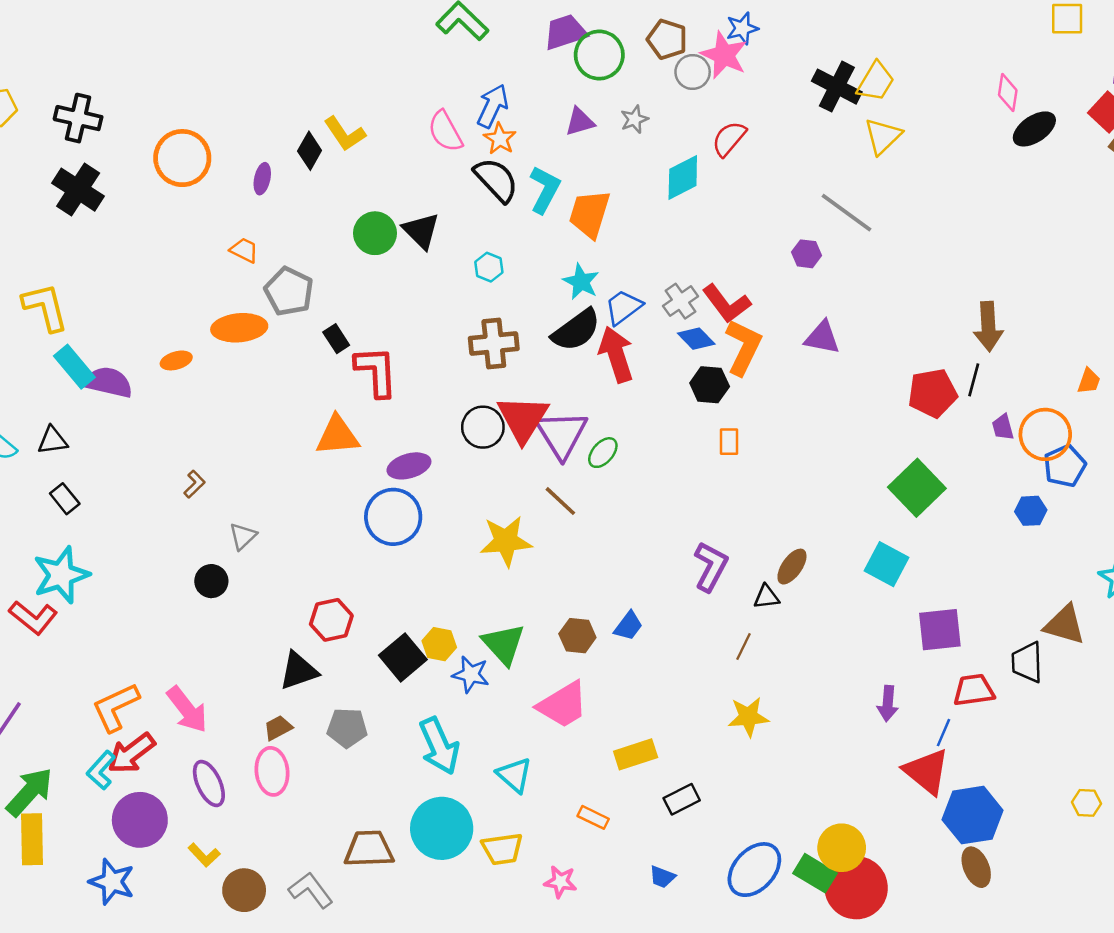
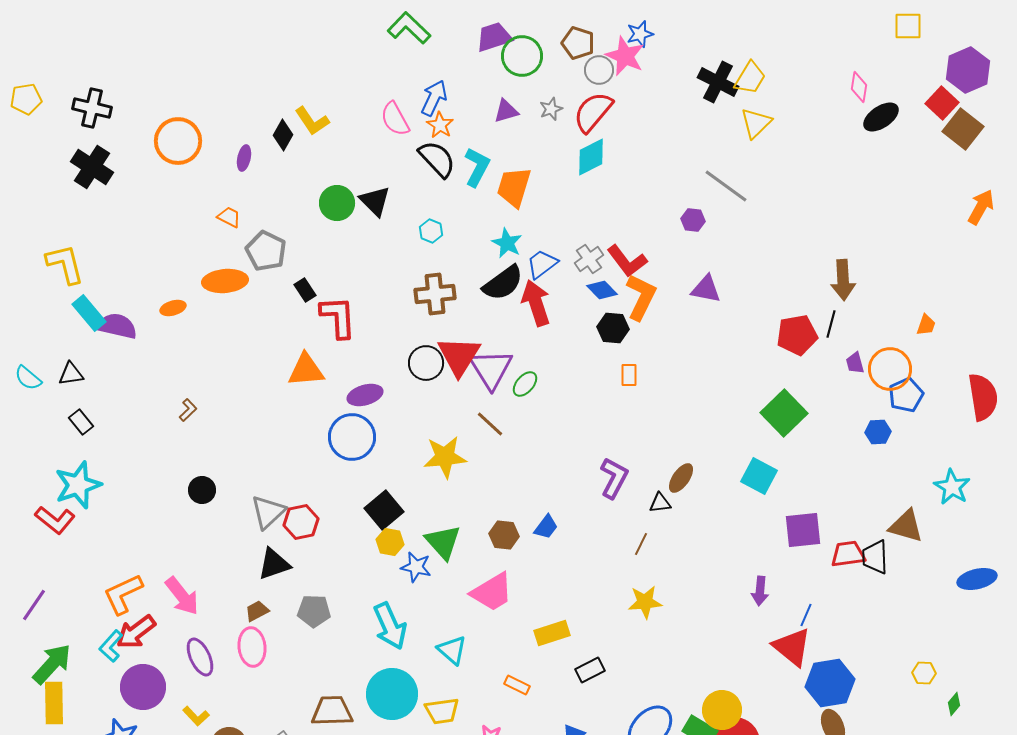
red semicircle: (729, 139) -> (593, 112), moved, size x1.4
gray triangle: (243, 536) -> (268, 512), moved, size x1.5
black square: (403, 657) -> (384, 510), moved
red trapezoid: (974, 690) -> (848, 554), moved

